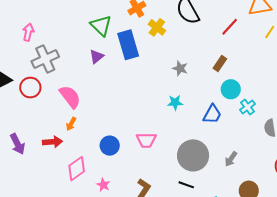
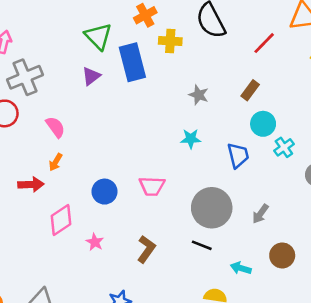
yellow cross: (157, 27) -> (170, 41), turned -36
pink semicircle: (70, 97) -> (55, 127), size x0.7
blue trapezoid: (212, 114) -> (238, 155), turned -45

